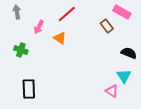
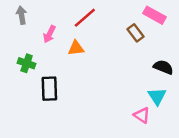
orange triangle: (60, 38) -> (76, 48), turned -40
black rectangle: (29, 89) -> (49, 89), moved

